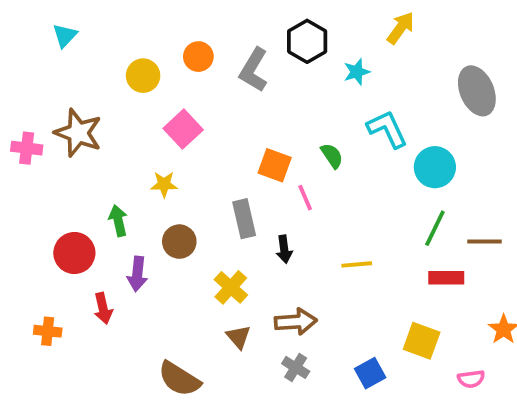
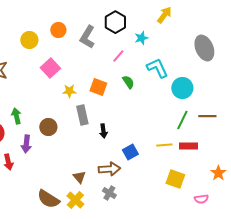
yellow star: (164, 184) -> (69, 91), moved
pink line: (305, 198) -> (118, 56), moved, turned 64
brown line: (485, 242) -> (207, 116), moved
yellow line: (357, 264) -> (164, 145), moved
yellow cross: (231, 287) -> (75, 200), moved
blue square: (370, 373) -> (130, 152), moved

